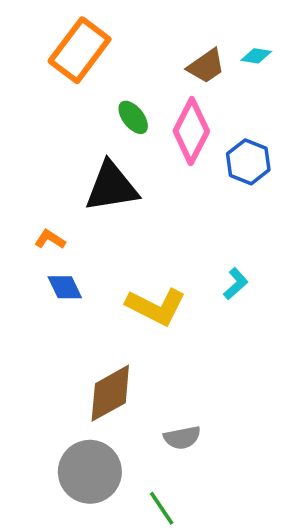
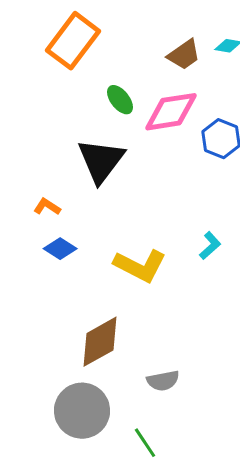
pink diamond: (191, 131) -> (171, 112), turned 54
black triangle: (112, 187) -> (101, 161), turned -44
blue diamond: (65, 287) -> (60, 249), turned -32

